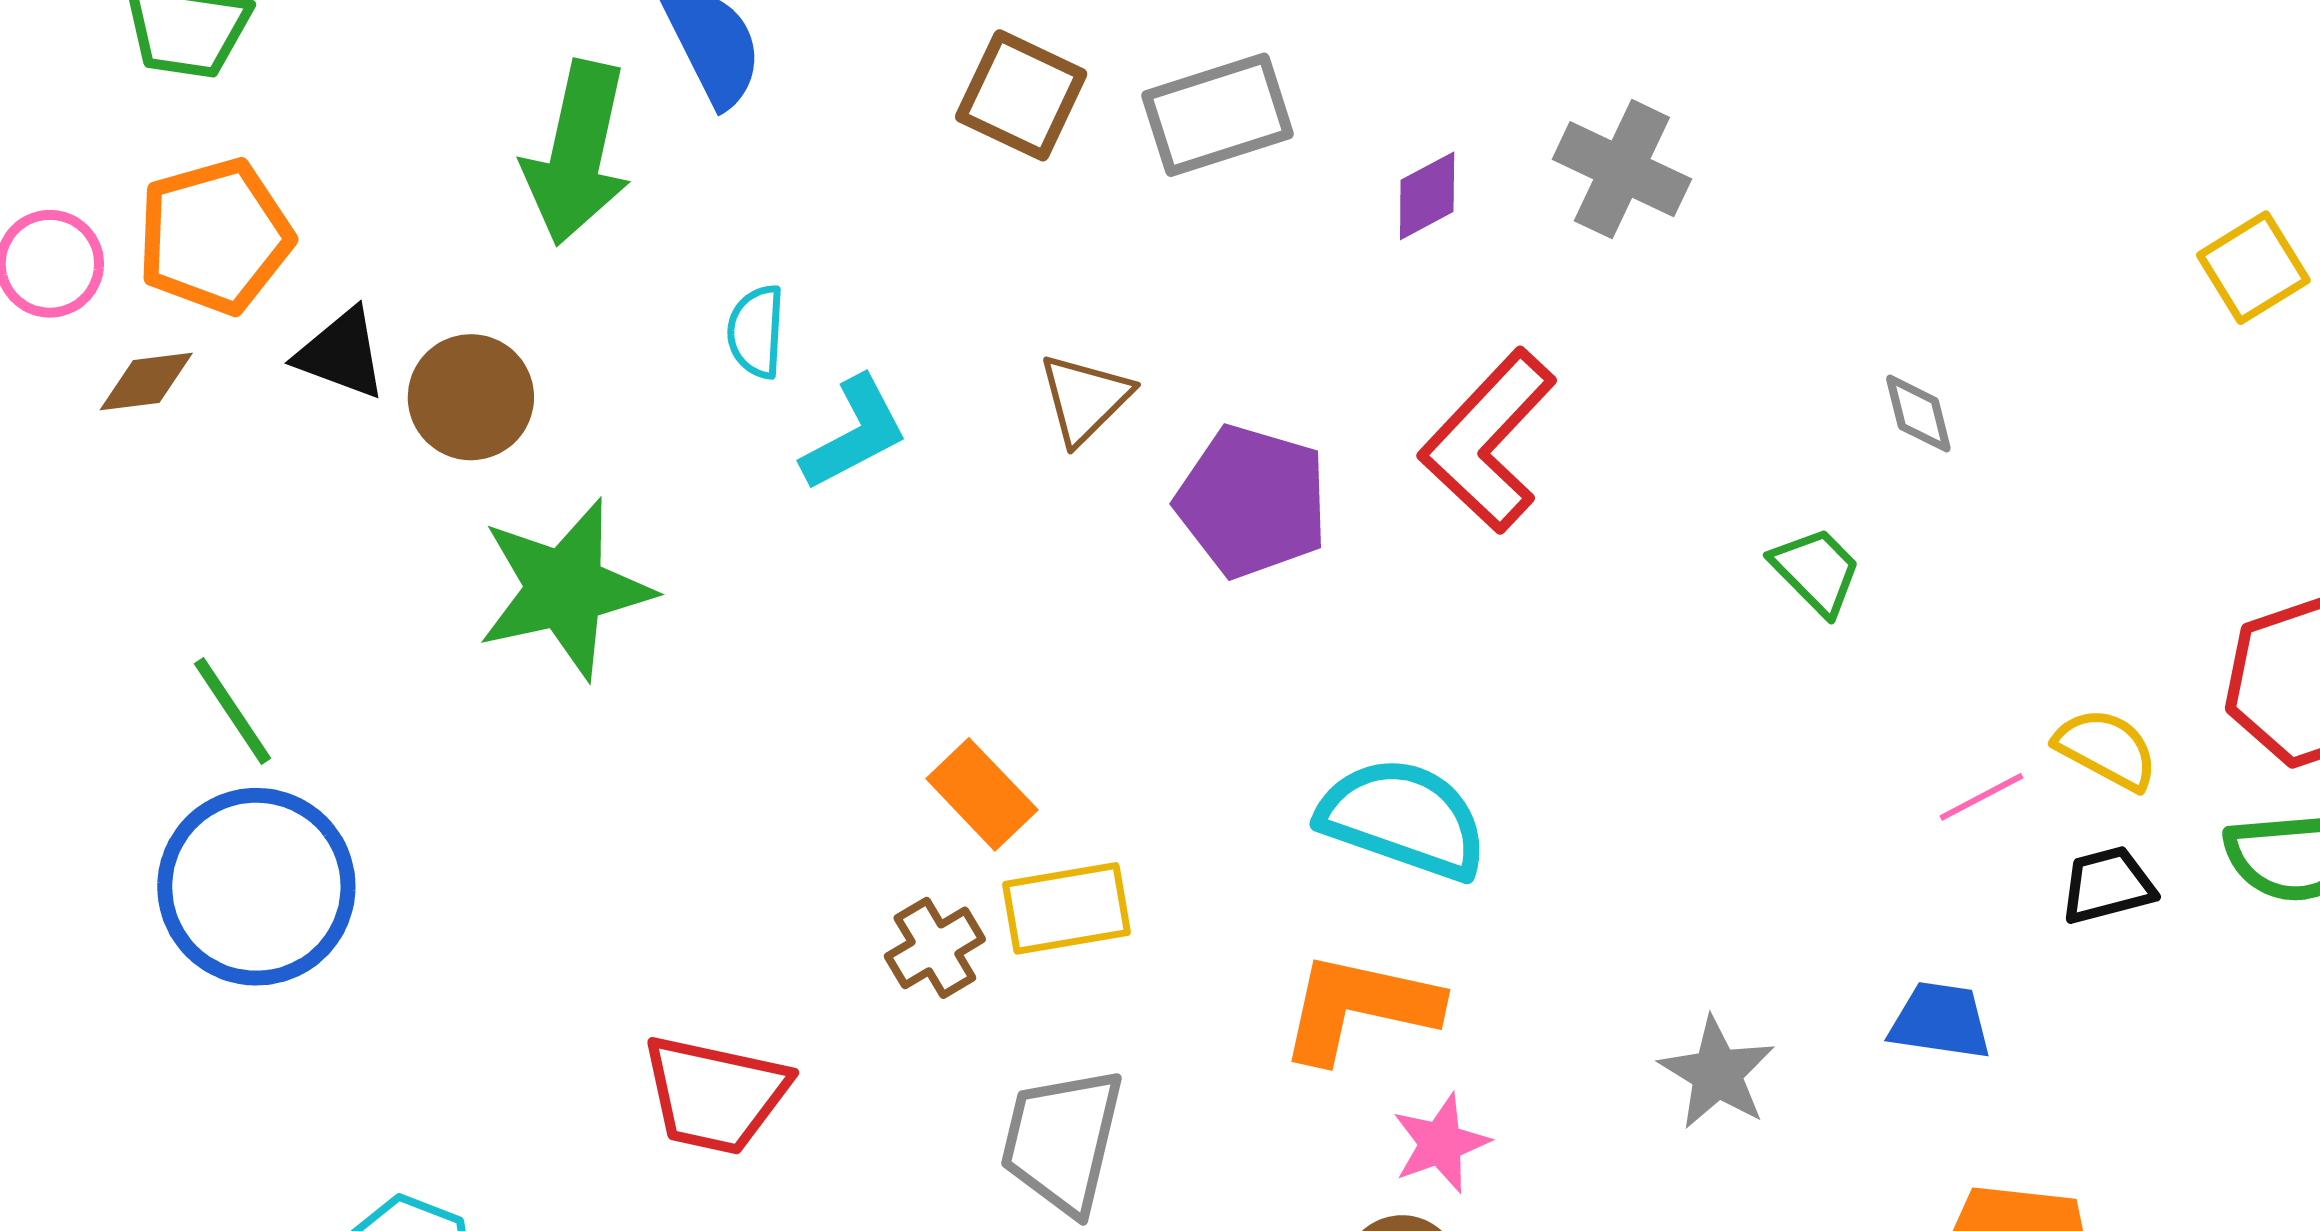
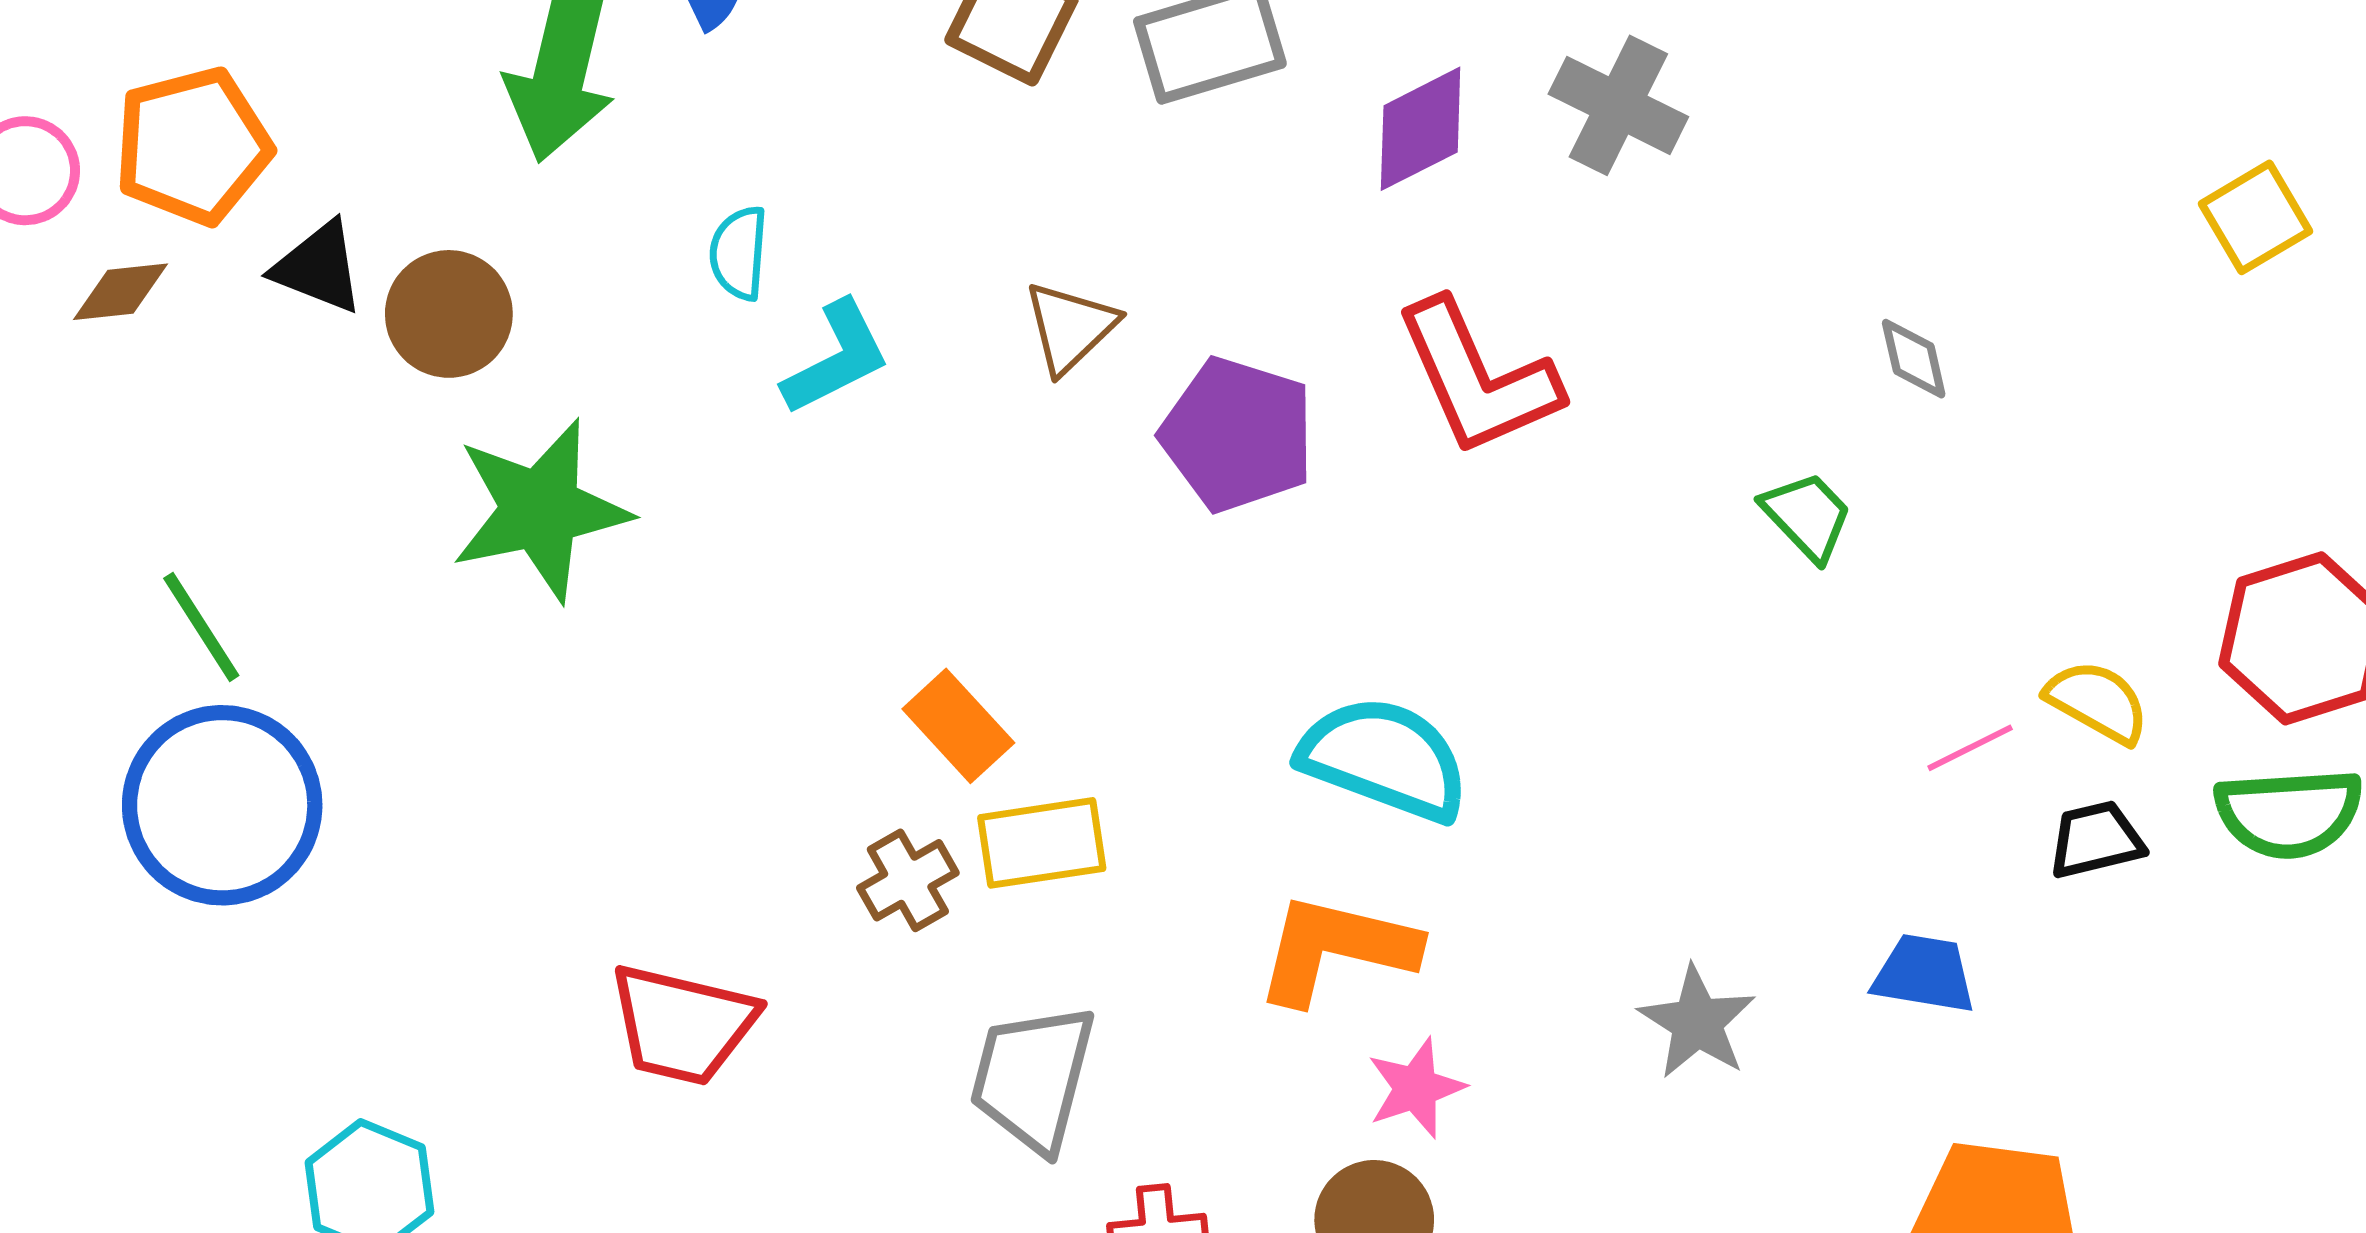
purple diamond: (1427, 196) -> (1421, 129), size x1.4
red L-shape: (1488, 441) -> (1478, 378), turned -68

